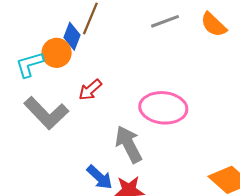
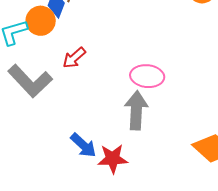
pink ellipse: (163, 108) -> (147, 76), size x0.7
gray arrow: (129, 144) -> (136, 110), moved, turned 30

